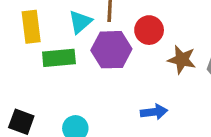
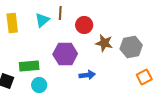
purple hexagon: (111, 50) -> (65, 54), moved
green rectangle: (59, 58) -> (29, 66), moved

